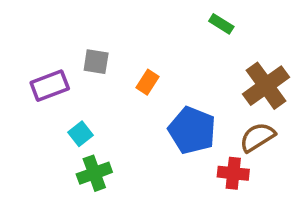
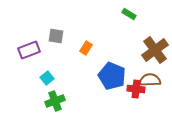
brown semicircle: (257, 137) -> (150, 80), turned 30
red cross: (233, 173) -> (136, 89), moved

